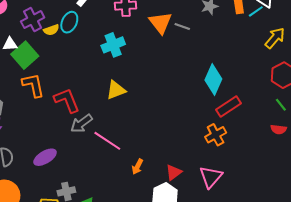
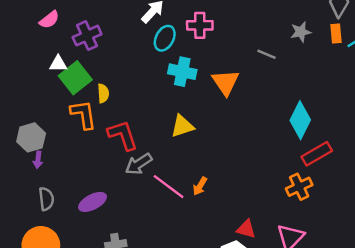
cyan ellipse: (69, 22) -> (165, 38), moved
orange triangle: (160, 23) -> (226, 82), moved
yellow semicircle: (51, 30) -> (103, 93), moved, turned -77
cyan cross: (113, 45) -> (182, 72), turned 30
orange arrow: (137, 167) -> (200, 186), moved
red triangle: (174, 172) -> (246, 229), turned 48

